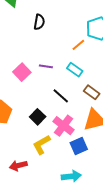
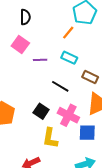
pink square: (22, 72) -> (20, 44), moved
yellow L-shape: (42, 145) -> (50, 138), turned -40
blue square: (79, 146) -> (87, 133), turned 36

